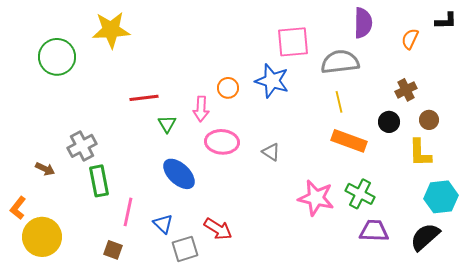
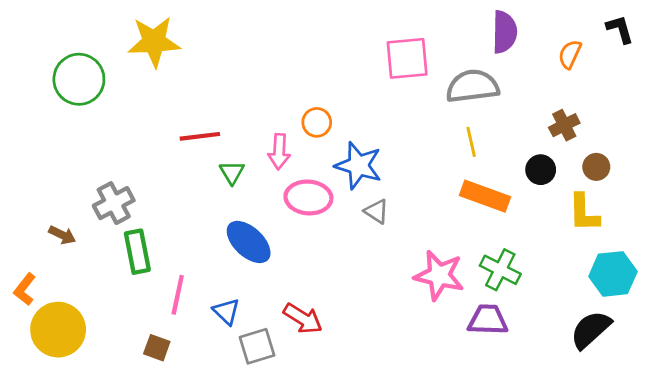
black L-shape: (446, 21) -> (620, 29), turned -105
blue star: (272, 81) -> (358, 165), moved
purple trapezoid: (374, 231) -> (488, 320), moved

